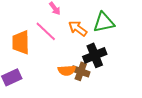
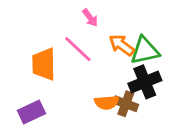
green triangle: (104, 22) -> (145, 51), moved

